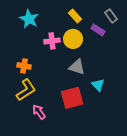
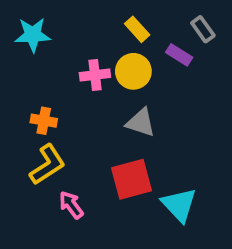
cyan star: (29, 19) -> (33, 35), moved, turned -30
cyan triangle: (98, 85) -> (179, 205), moved, size x1.5

